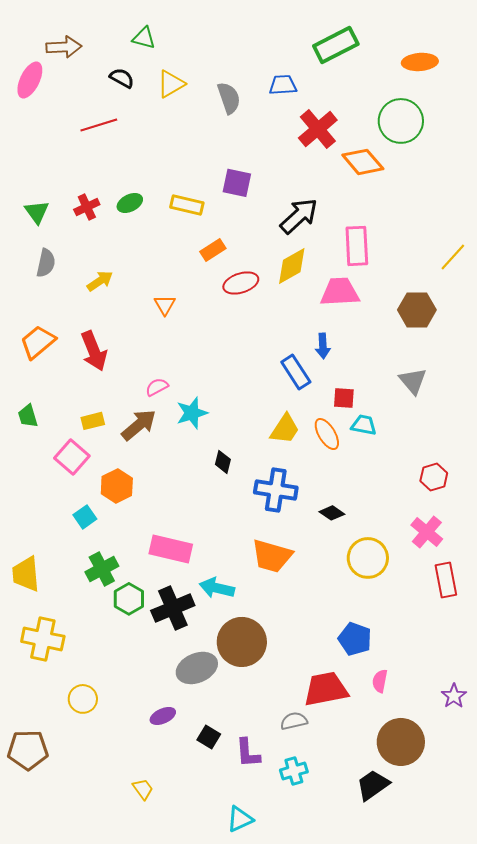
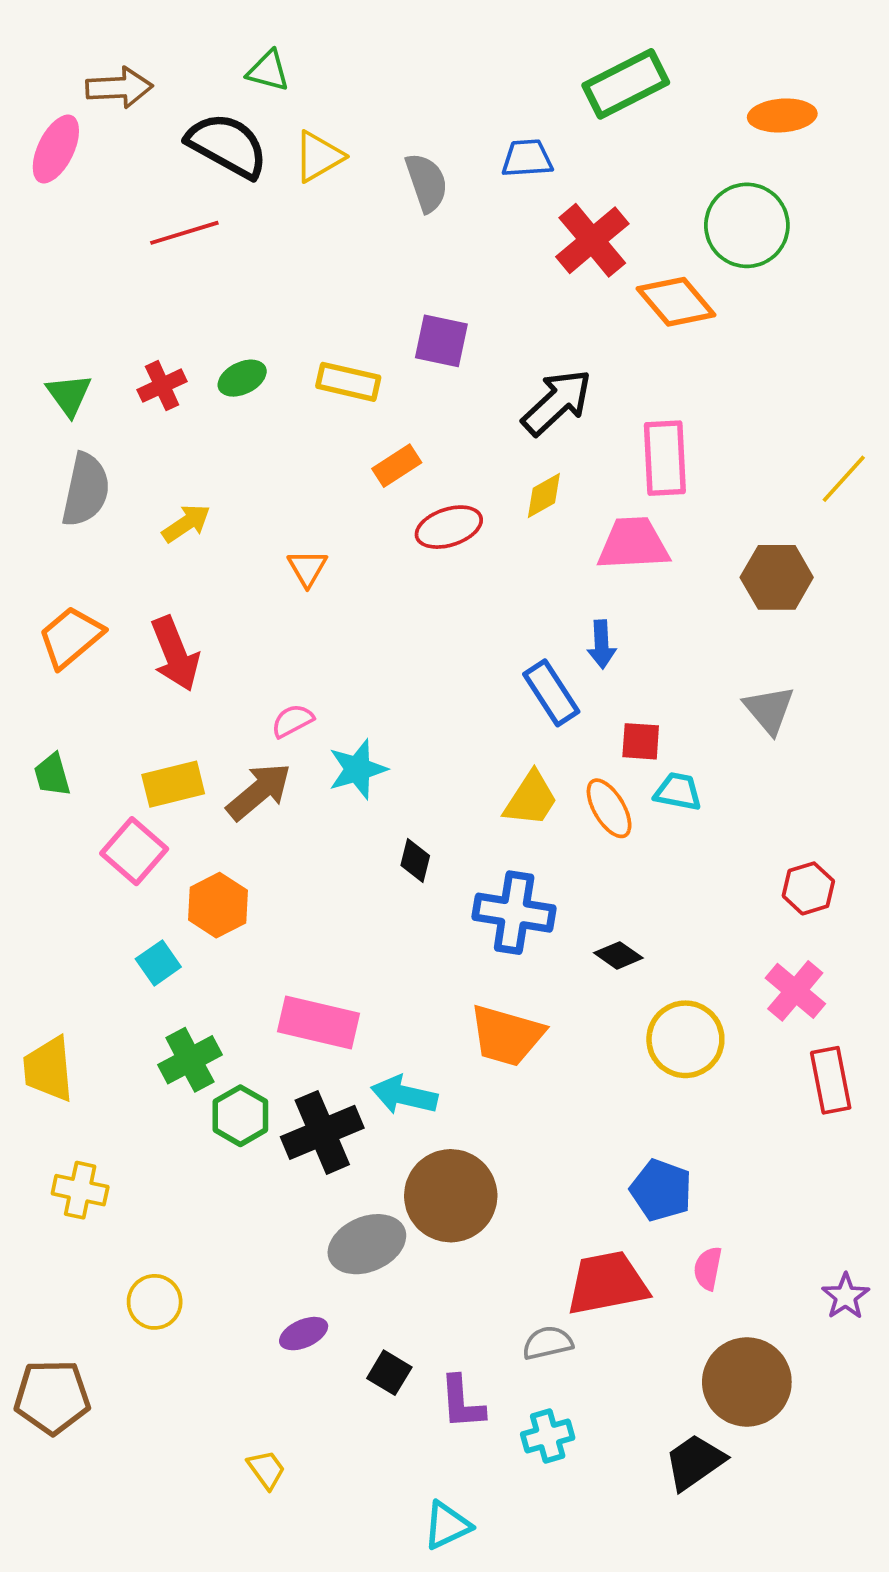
black semicircle: (122, 78) -> (227, 145), size x1.8
gray semicircle: (46, 263) -> (86, 490), size x1.4
yellow diamond: (292, 266) -> (544, 495), size x0.7
yellow rectangle: (93, 421) -> (173, 784), size x1.4
yellow cross: (43, 639) -> (80, 1190), size x0.7

